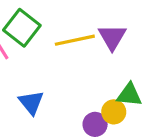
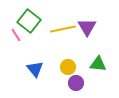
yellow circle: (114, 112) -> (68, 67), moved

